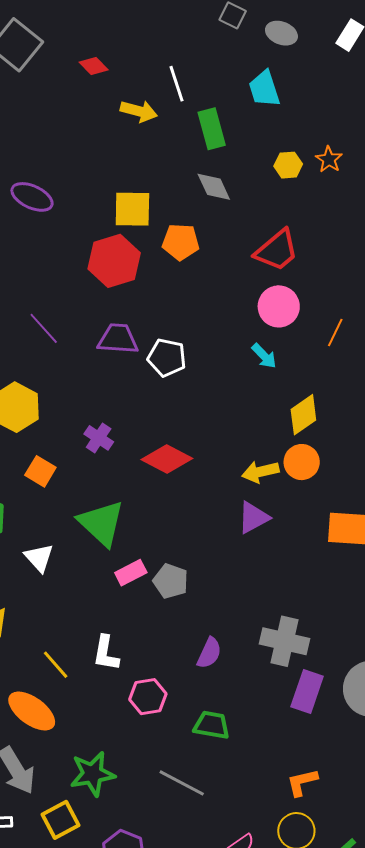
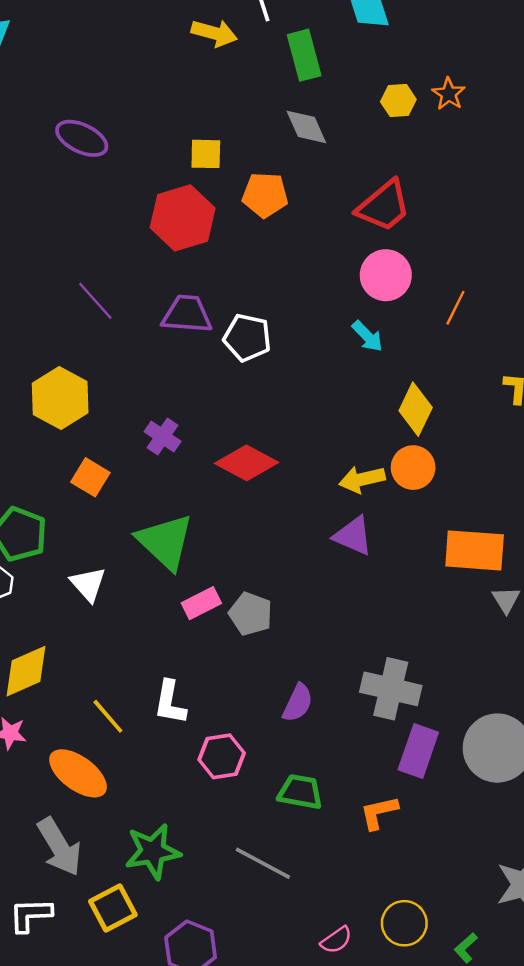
yellow square: (132, 209) -> (206, 154), size x0.7
yellow diamond: (303, 415) -> (416, 409), turned -30
purple triangle: (253, 518) -> (353, 536), turned 51
orange L-shape: (302, 782) -> (379, 813), moved

